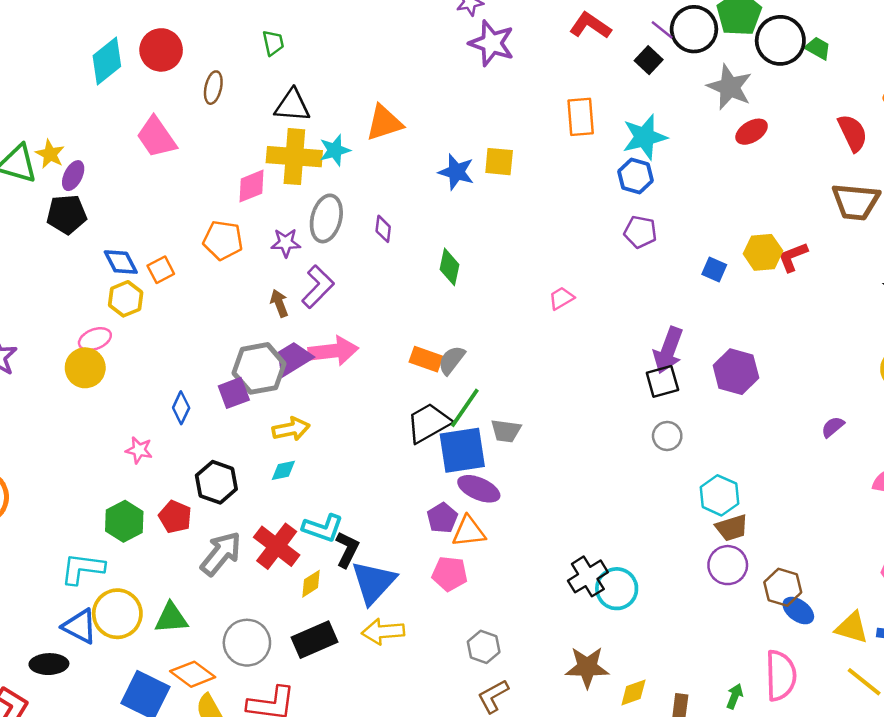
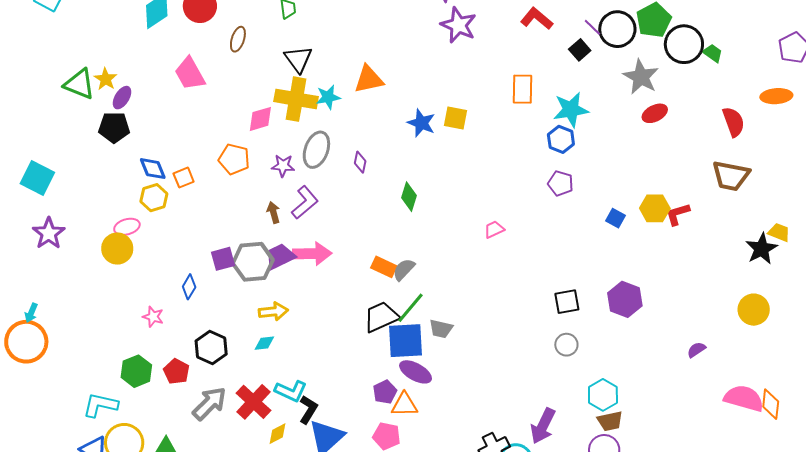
black triangle: (292, 106) -> (298, 59), turned 44
purple arrow: (668, 350) -> (543, 426), moved
purple square: (234, 393) -> (223, 259), moved

